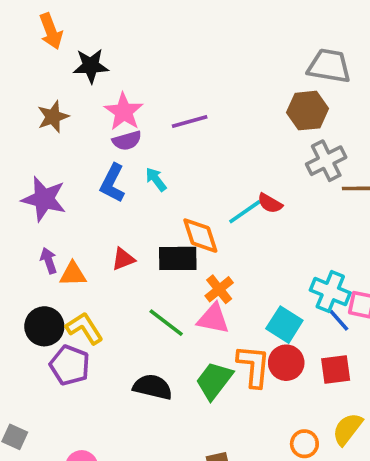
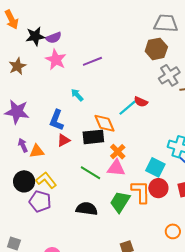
purple semicircle: (127, 141) -> (54, 38), moved
blue L-shape: (112, 183) -> (57, 120), moved

